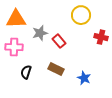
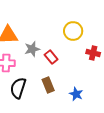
brown rectangle: (56, 69) -> (48, 85), turned 42
black semicircle: (26, 72) -> (18, 88), size x1.5

